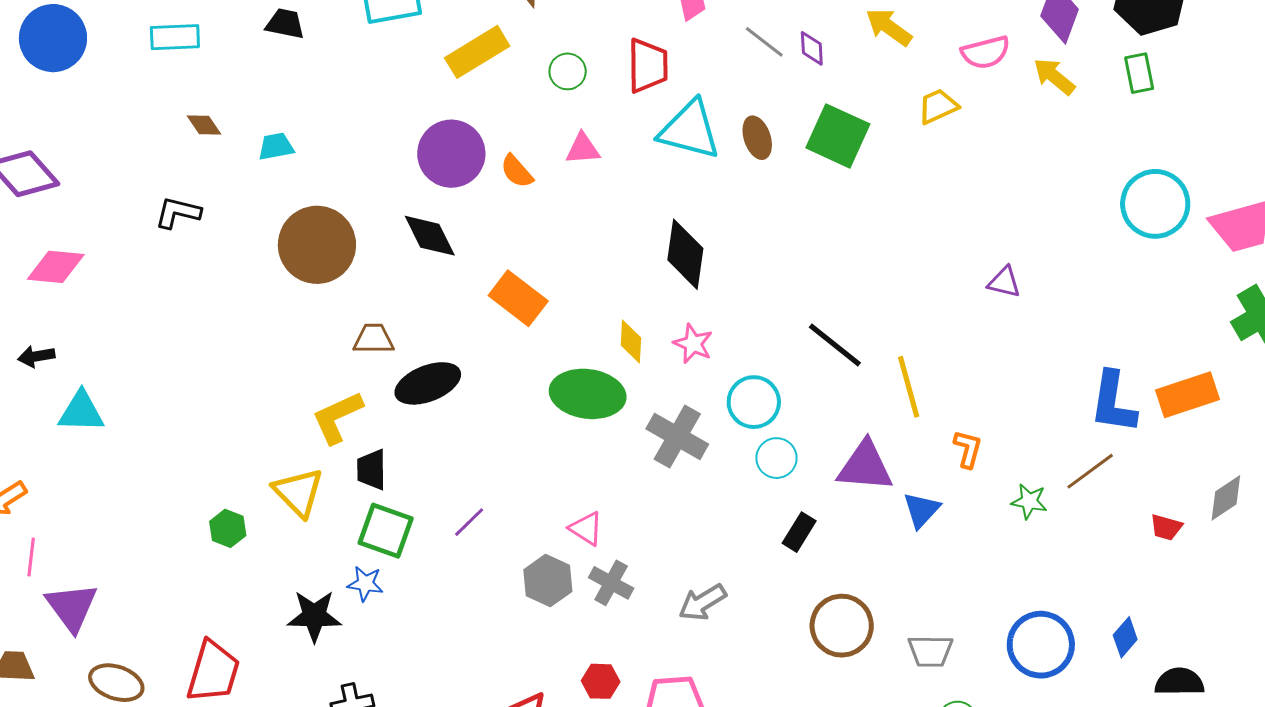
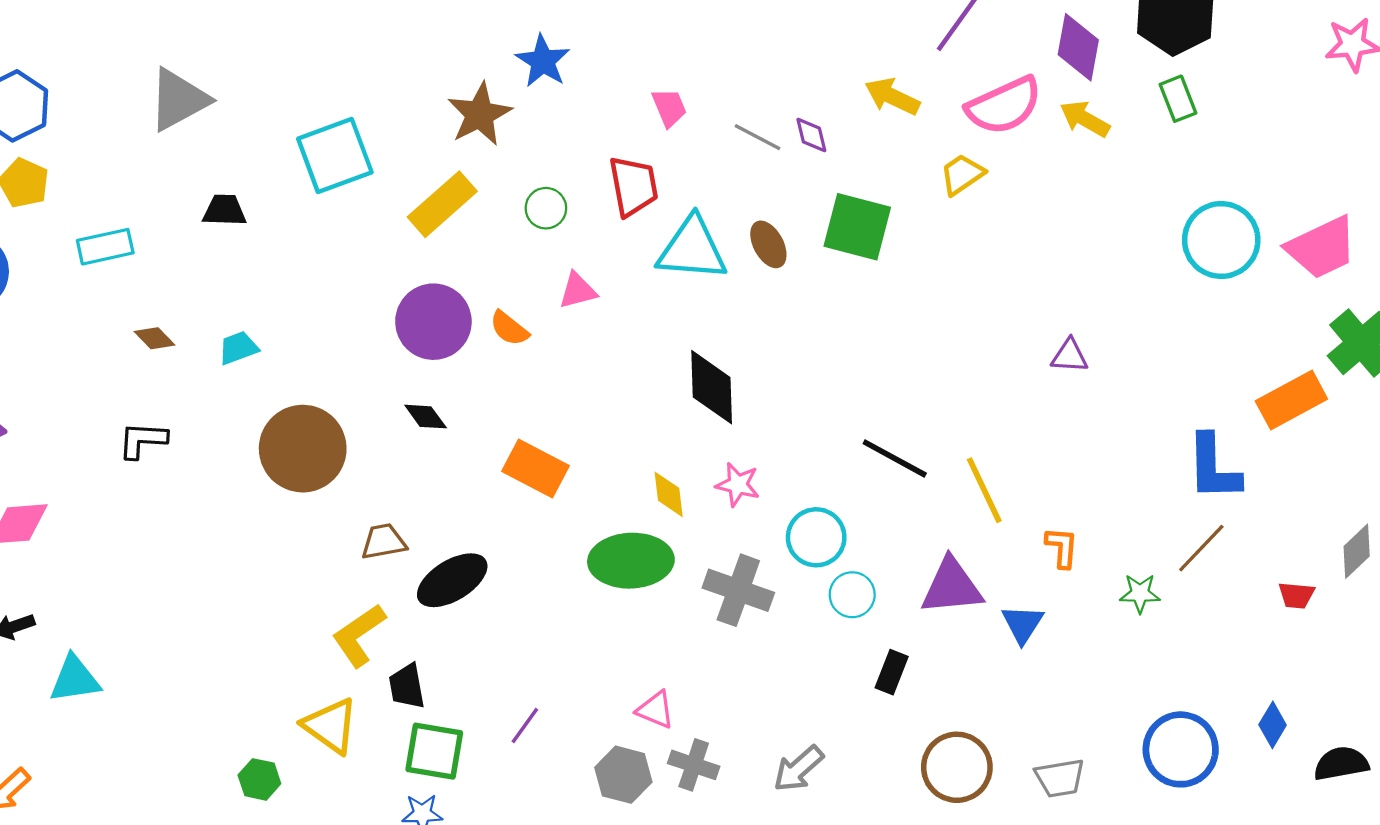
pink semicircle: (986, 52) -> (1004, 106), size x1.4
black diamond: (430, 236) -> (426, 417), size x0.7
orange rectangle: (1187, 395) -> (1291, 400), moved

